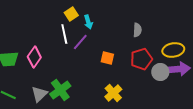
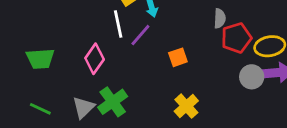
pink diamond: (34, 57) -> (95, 59), moved
orange square: (107, 58) -> (178, 57), turned -32
red pentagon: (141, 59) -> (236, 38), moved

